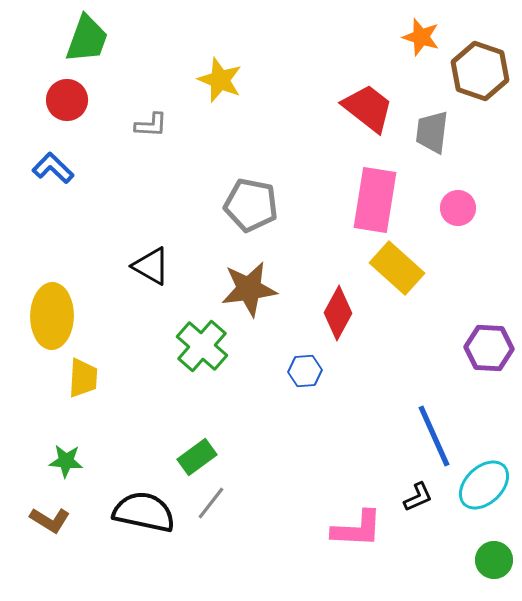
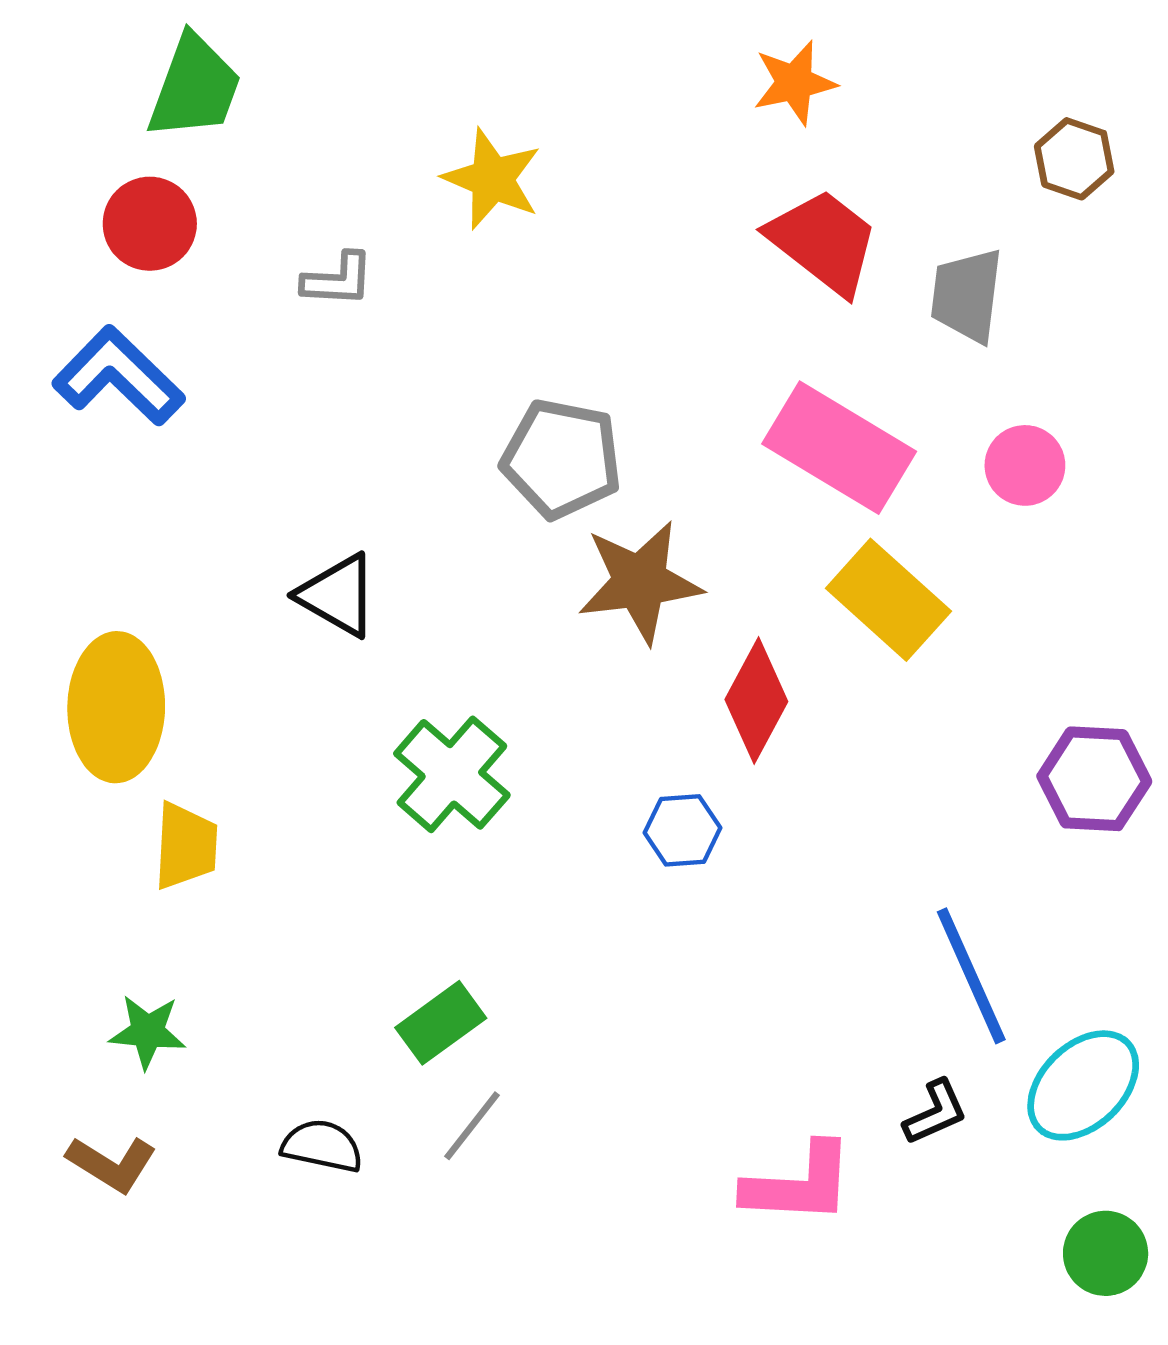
orange star: (421, 37) -> (794, 83), moved, turned -30
brown hexagon: (480, 71) -> (1074, 159), size x0.6
blue L-shape: (53, 168) -> (118, 376), size x1.4
pink rectangle: (375, 200) -> (839, 448), turned -68
brown star: (249, 289) -> (640, 582), moved
black semicircle: (144, 512) -> (322, 1146), size x0.6

